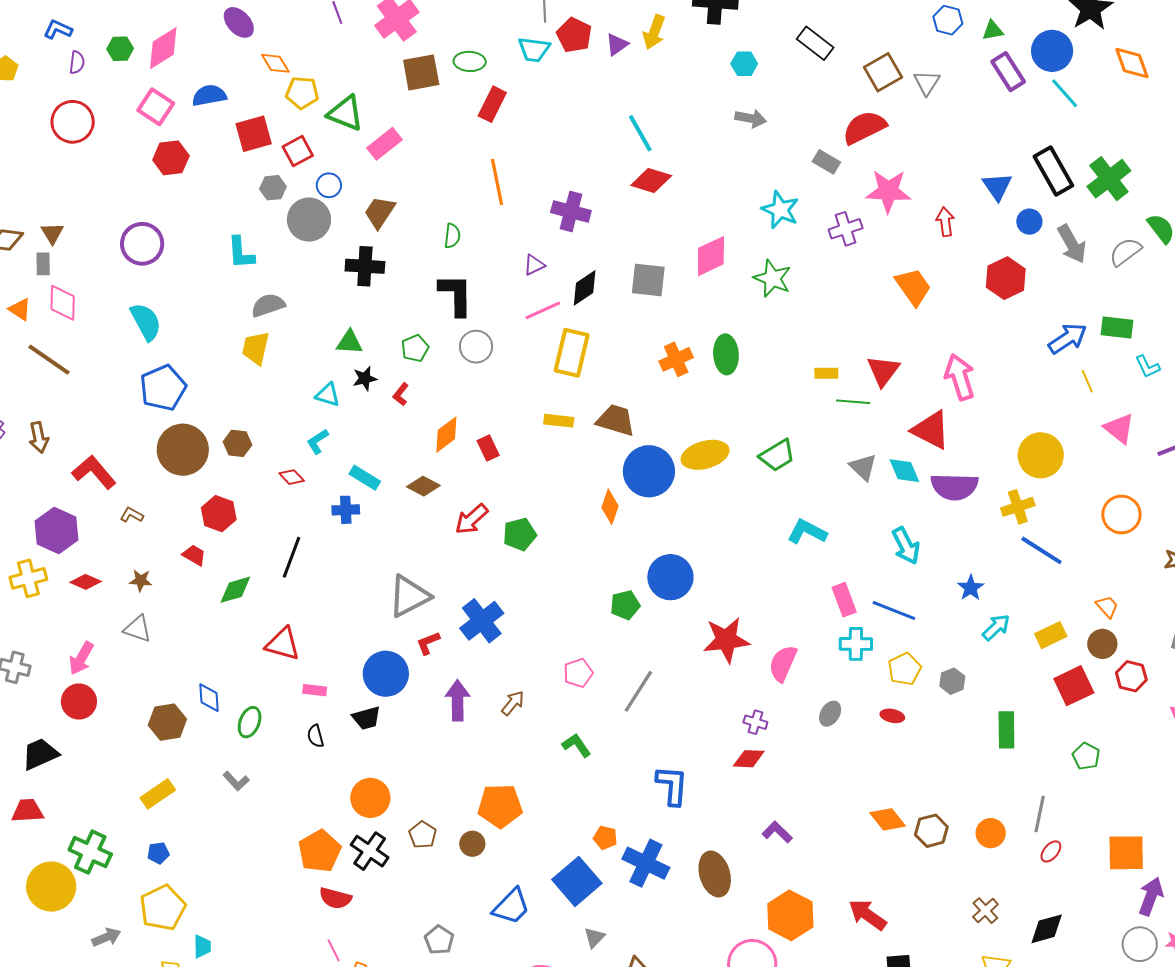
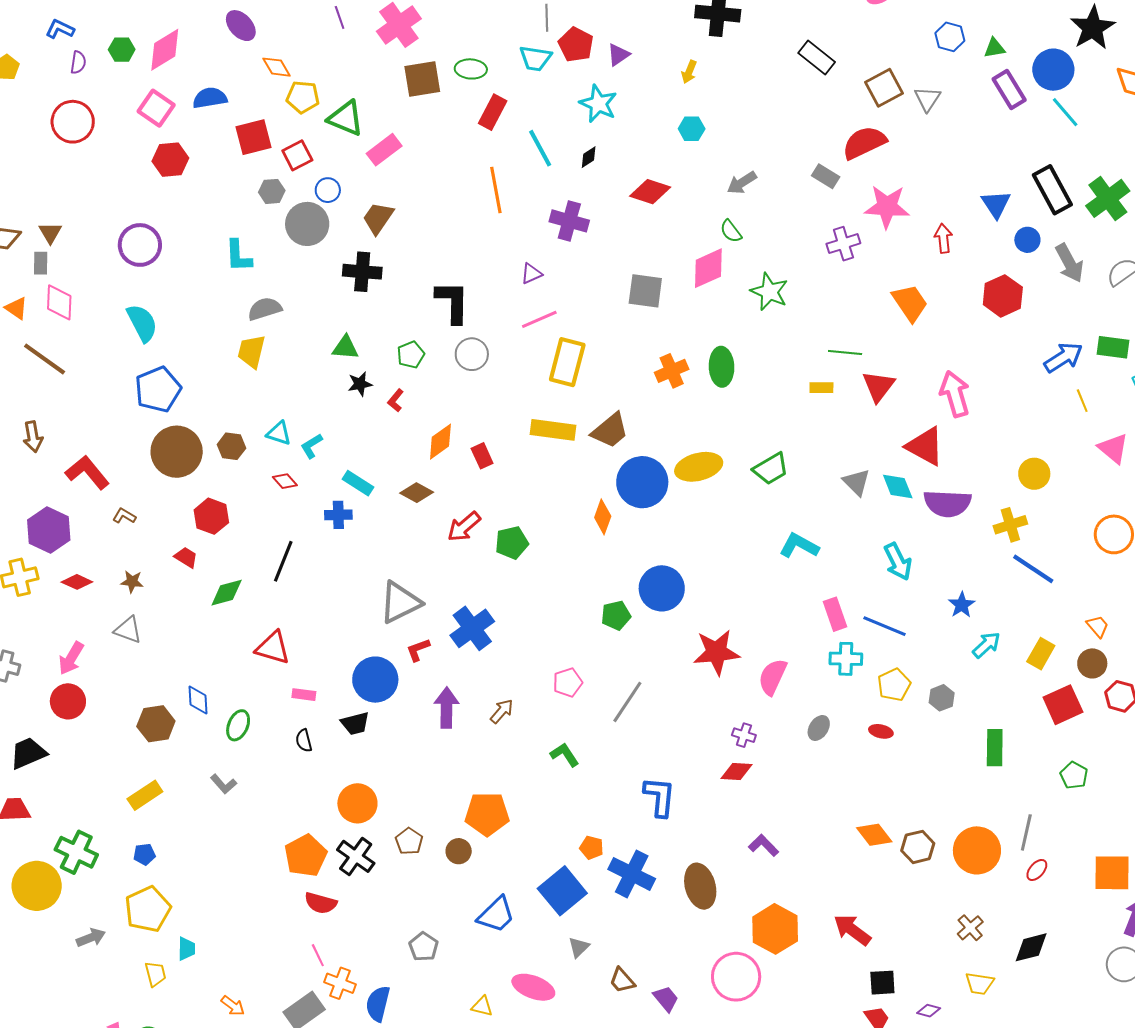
yellow arrow: (654, 32) -> (689, 72), moved, size x0.7
cyan hexagon: (744, 64) -> (692, 129), moved
gray arrow: (751, 118) -> (742, 183), moved, turned 136
cyan line: (640, 133) -> (540, 148), moved
cyan star: (780, 210) -> (598, 104), moved
green semicircle: (452, 236) -> (731, 231), moved, turned 135
black diamond: (585, 288) -> (589, 157), moved, size x0.6
cyan triangle: (328, 395) -> (279, 433), moved
green line: (853, 402) -> (845, 353), moved
brown trapezoid: (616, 420) -> (610, 430), turned 123
yellow rectangle: (559, 421) -> (553, 430), size x1.5
yellow circle: (1041, 455) -> (1034, 474), size x0.7
yellow rectangle: (1051, 635) -> (1041, 654), turned -36
orange circle: (991, 833) -> (977, 850), size x1.6

